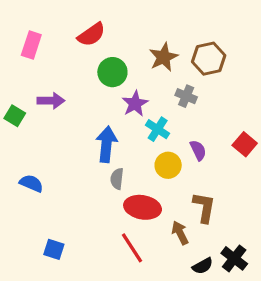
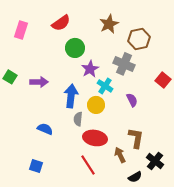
brown star: (164, 57) -> (109, 24), moved
gray cross: (186, 96) -> (124, 64), size x1.5
purple arrow: (51, 101) -> (39, 82), moved
red square: (245, 144) -> (163, 80), moved
yellow circle: (168, 165) -> (96, 105), moved
blue semicircle: (31, 183) -> (45, 129), moved
black cross: (234, 258) -> (155, 161), moved

